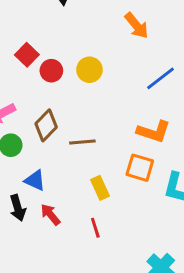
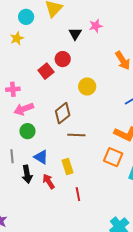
red circle: (51, 71) -> (63, 59), moved
brown diamond: (46, 125) -> (63, 113), moved
yellow rectangle: (100, 188) -> (68, 167), moved

